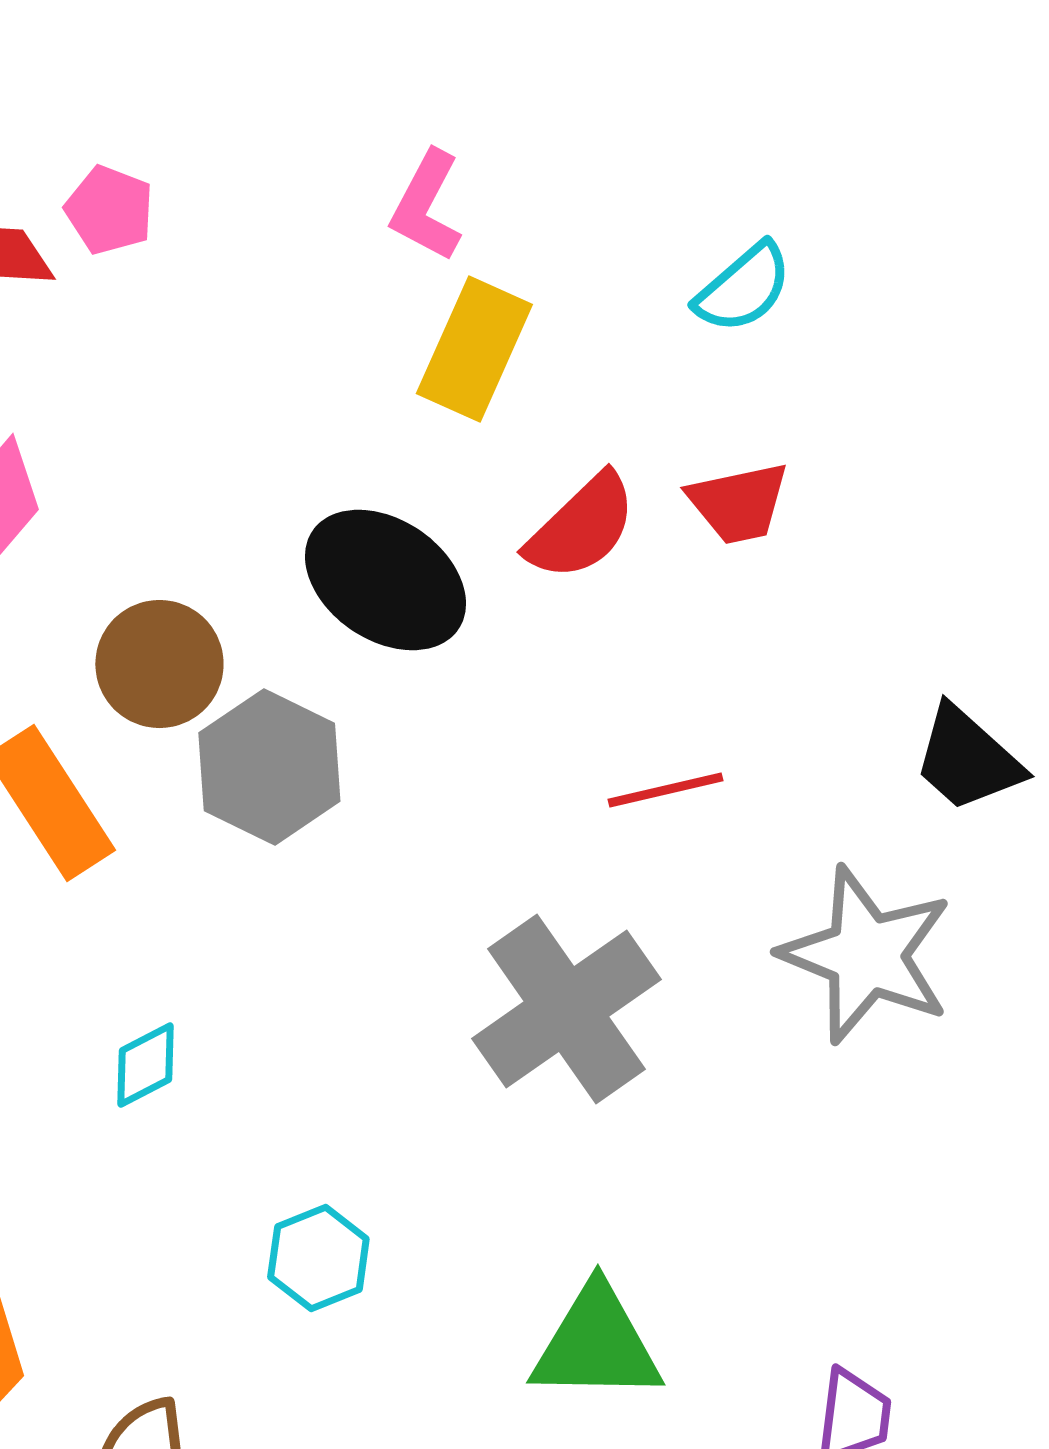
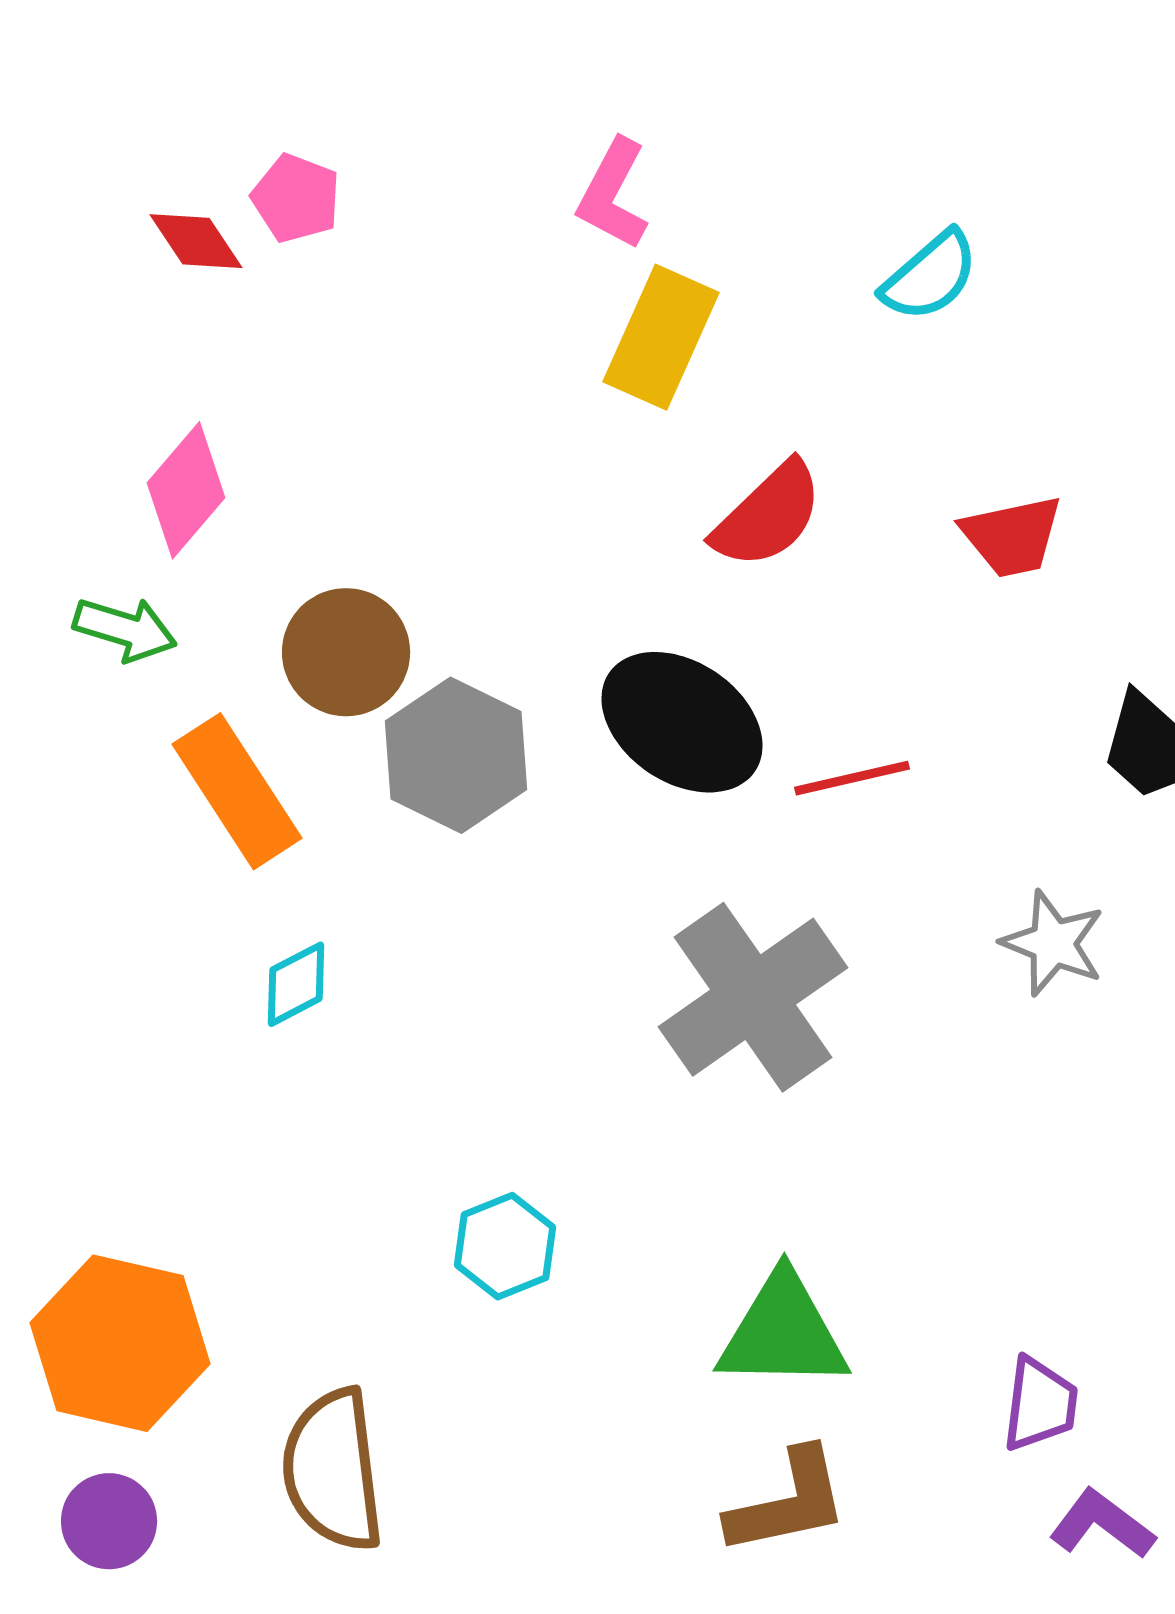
red trapezoid: (738, 503) -> (1012, 536), moved
black ellipse: (385, 580) -> (682, 722), moved
gray star: (866, 955) -> (1053, 943), size x0.6
cyan diamond: (145, 1065) -> (296, 984), moved

